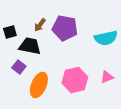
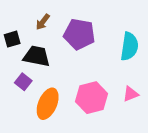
brown arrow: (40, 25) -> (43, 22), moved
cyan semicircle: (106, 38) -> (129, 46), turned -70

